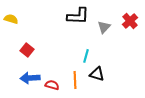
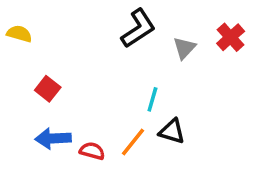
black L-shape: (78, 16) -> (138, 28), turned -35
orange line: (75, 80) -> (133, 142), turned 42

